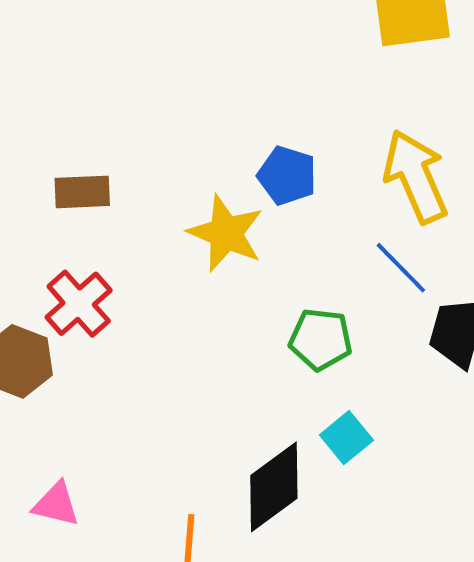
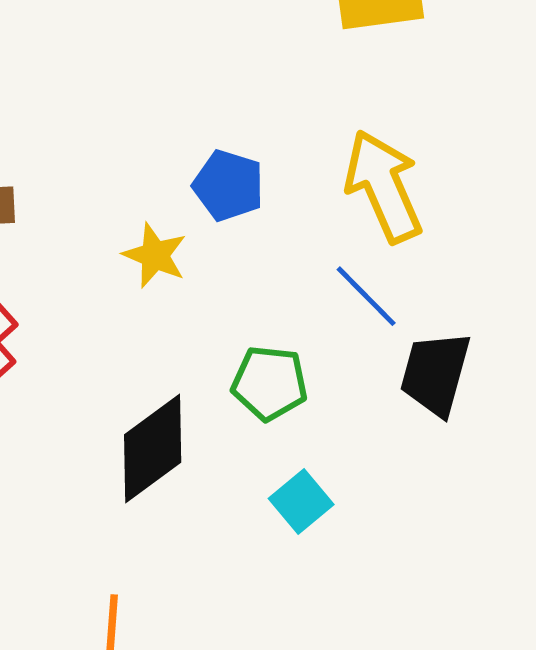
yellow star: (226, 233) -> (155, 255), size x0.7
black diamond: (274, 487) -> (153, 448), moved

